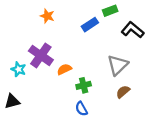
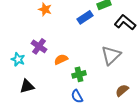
purple cross: (41, 55) -> (39, 46), size x0.7
brown semicircle: (123, 92) -> (122, 90), moved
black triangle: (12, 101) -> (27, 86), moved

